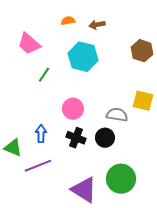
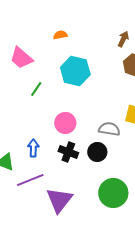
brown arrow: (97, 25) -> (123, 39), moved, turned 126
purple triangle: (84, 190) -> (59, 200), moved, turned 36

